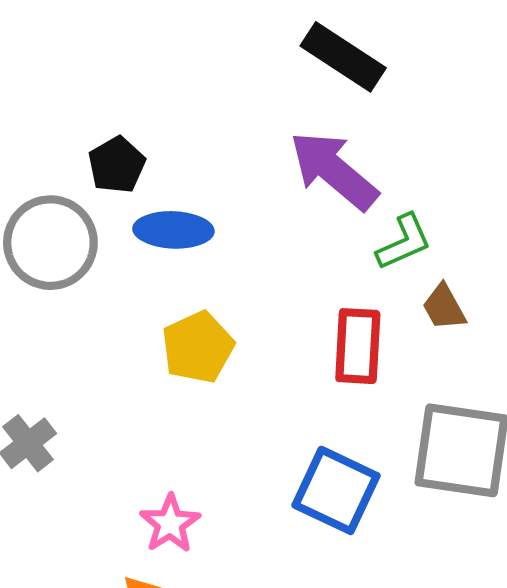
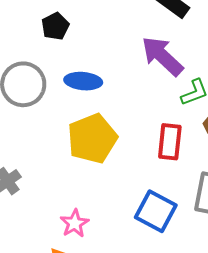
black pentagon: (117, 165) -> (55, 26), moved
yellow pentagon: (198, 347) -> (92, 139), size x1.4

